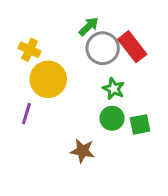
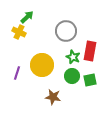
green arrow: (89, 26) -> (27, 17), moved
red rectangle: (132, 47) -> (90, 51), moved, turned 48
yellow circle: (48, 79) -> (42, 65), moved

